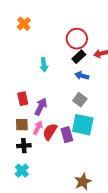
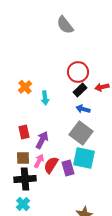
orange cross: (24, 24) -> (25, 87), moved
gray square: (80, 100) -> (81, 133), size x1.6
black cross: (24, 146) -> (25, 179), size x1.5

